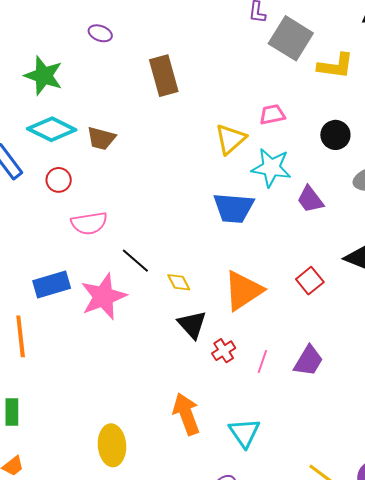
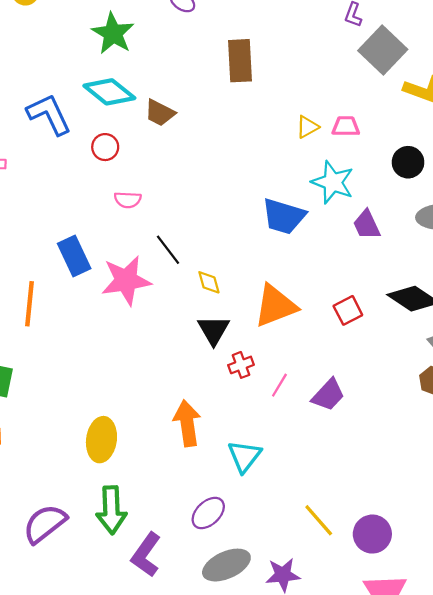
yellow triangle: (231, 139) -> (307, 127), moved, size x0.7
pink semicircle: (89, 223) -> (128, 200), size x0.7
blue rectangle: (52, 284) -> (74, 256), turned 69

